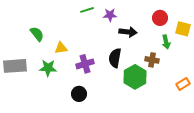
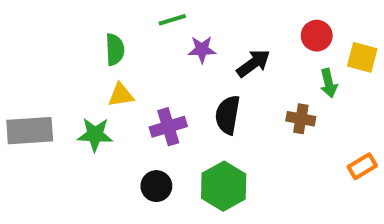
purple star: (110, 15) -> (202, 49), moved
black arrow: (128, 32) -> (253, 63), turned -42
green semicircle: (37, 34) -> (115, 49), moved, turned 35
green hexagon: (135, 77) -> (224, 186), moved

